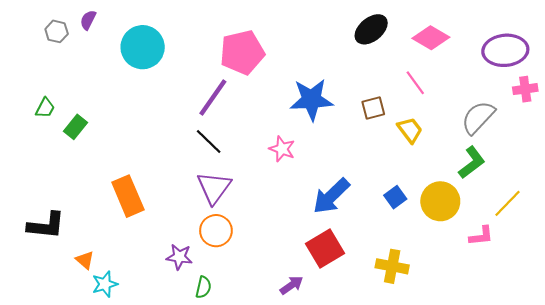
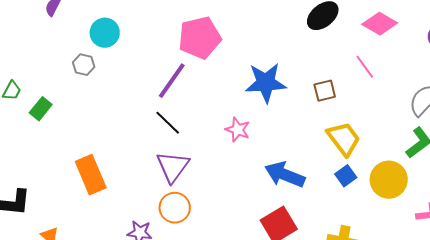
gray hexagon: (57, 31) -> (84, 65), moved
cyan circle: (143, 47) -> (105, 33), size x0.7
yellow trapezoid: (410, 130) -> (344, 139), moved, size x1.4
blue arrow: (331, 196) -> (285, 175), turned 66

